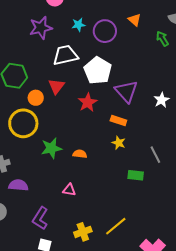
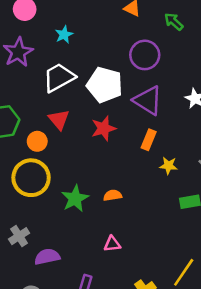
purple circle: (105, 31) -> (145, 55), moved
red star: (88, 102) -> (104, 128), turned 30
orange rectangle: (118, 121) -> (149, 140), turned -70
yellow star: (119, 143) -> (168, 166), moved

